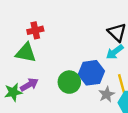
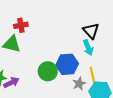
cyan arrow: (115, 52) -> (88, 48), turned -77
purple arrow: (29, 85) -> (11, 83), moved

